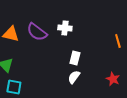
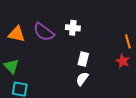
red star: (113, 79) -> (123, 61), moved

